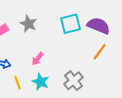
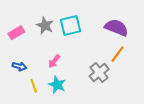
cyan square: (71, 24) -> (70, 26), moved
gray cross: (74, 81) -> (99, 73), moved

